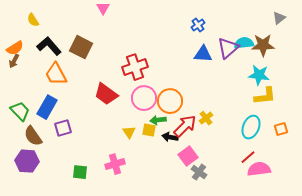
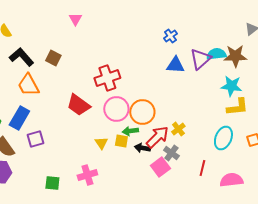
brown square: (81, 47) -> (53, 58), size x0.7
red line: (248, 157) -> (202, 168), moved, turned -35
gray cross: (199, 172) -> (171, 153), moved

